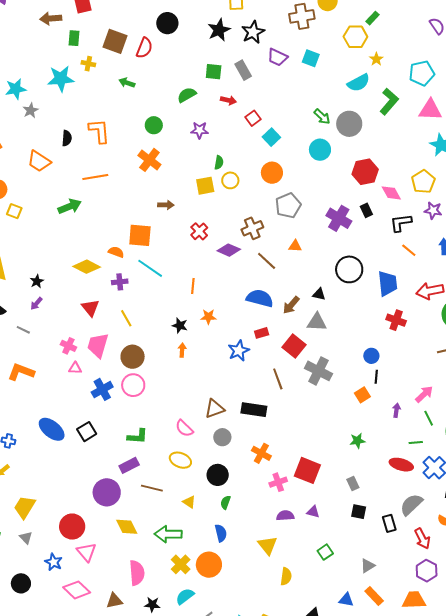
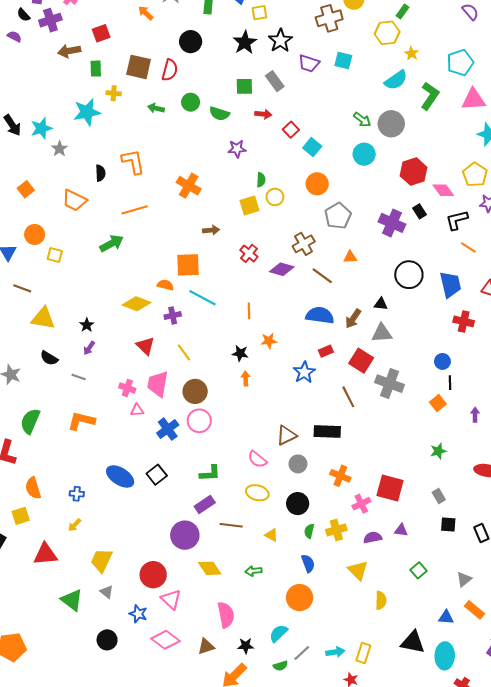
green semicircle: (187, 95) -> (219, 114), turned -126
green circle: (154, 125) -> (191, 102), moved
green arrow: (168, 534) -> (254, 571), size x0.6
yellow cross: (181, 564) -> (336, 530), moved, turned 36

